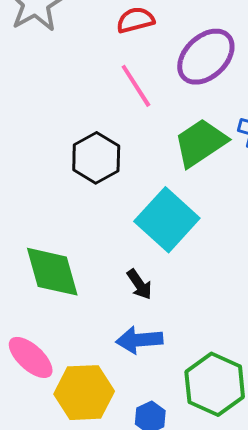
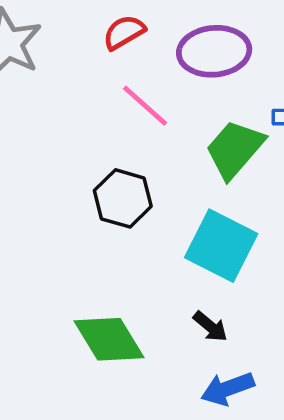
purple ellipse: (206, 57) -> (214, 51), turned 54

